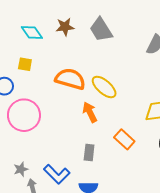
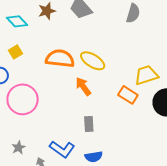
yellow square: (25, 64) -> (16, 52), turned -32
orange rectangle: (124, 139) -> (128, 95), moved
gray star: (21, 169) -> (19, 148), moved

